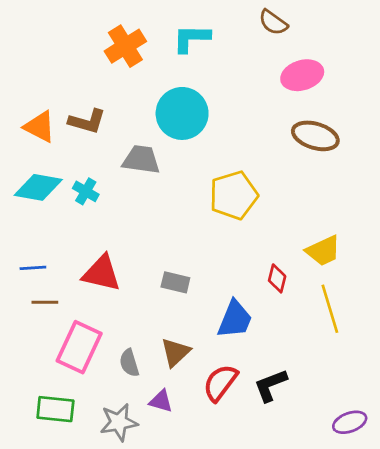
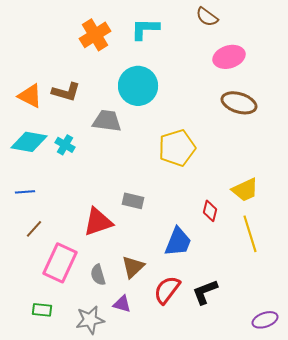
blue line: (33, 268) -> (25, 192), moved
red triangle: (102, 273) -> (98, 222), moved, turned -32
gray rectangle: (175, 282) -> (133, 201), moved
brown line: (45, 302) -> (34, 229), turned -48
green rectangle: (55, 409) -> (42, 310), size x0.7

